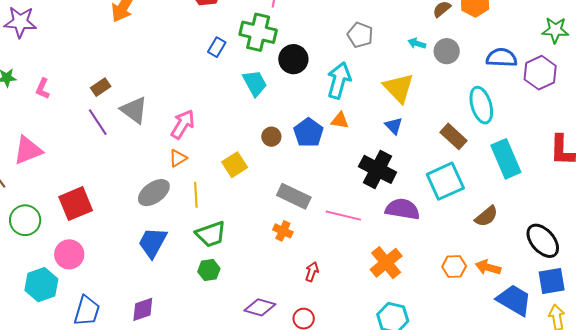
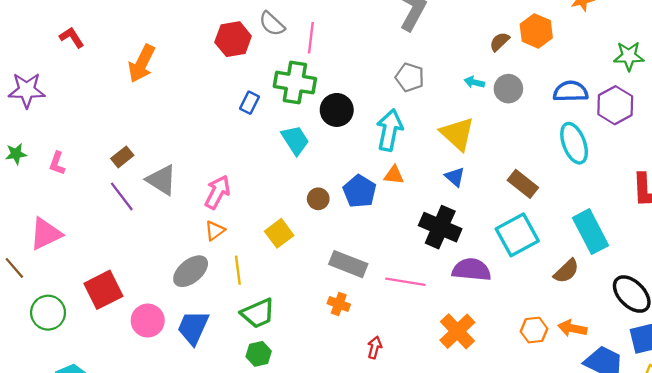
cyan ellipse: (481, 105) -> (574, 143), moved
cyan rectangle: (506, 159) -> (590, 232), moved
pink circle: (69, 254) -> (148, 321), moved

